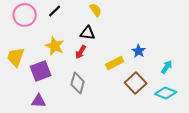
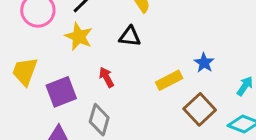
yellow star: (55, 46) -> (79, 36), moved
red arrow: (81, 52) -> (106, 77), moved, turned 120
gray diamond: (78, 83) -> (99, 120), moved

